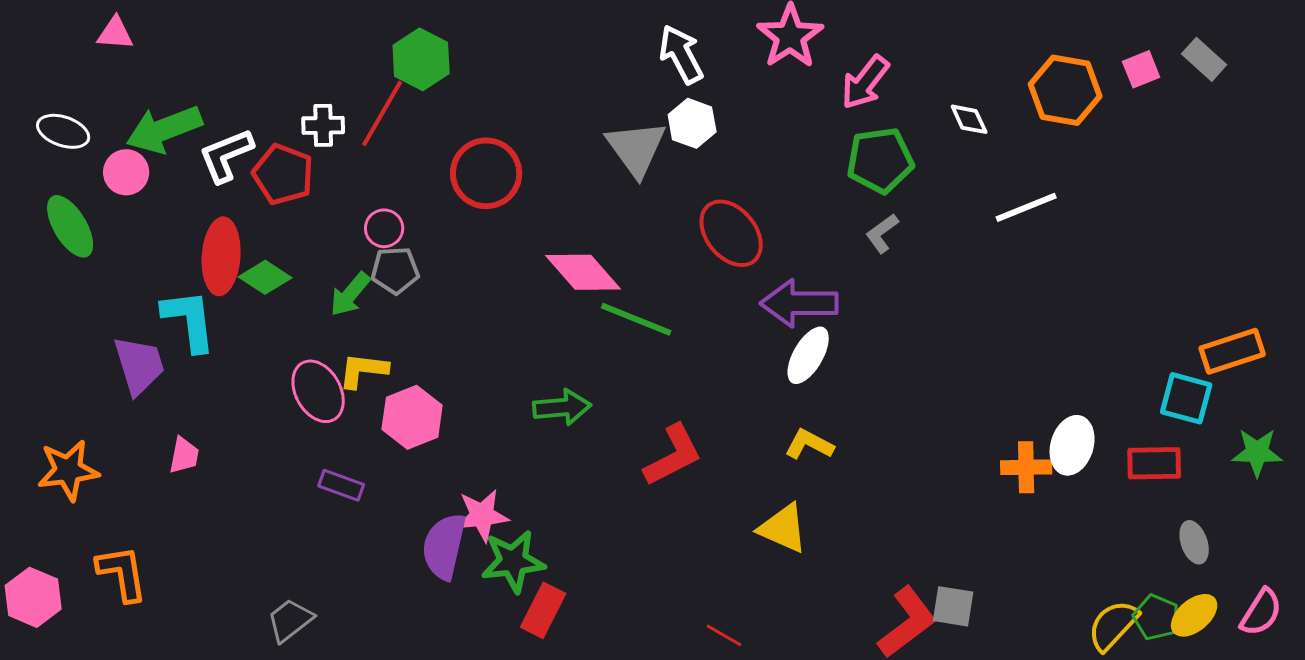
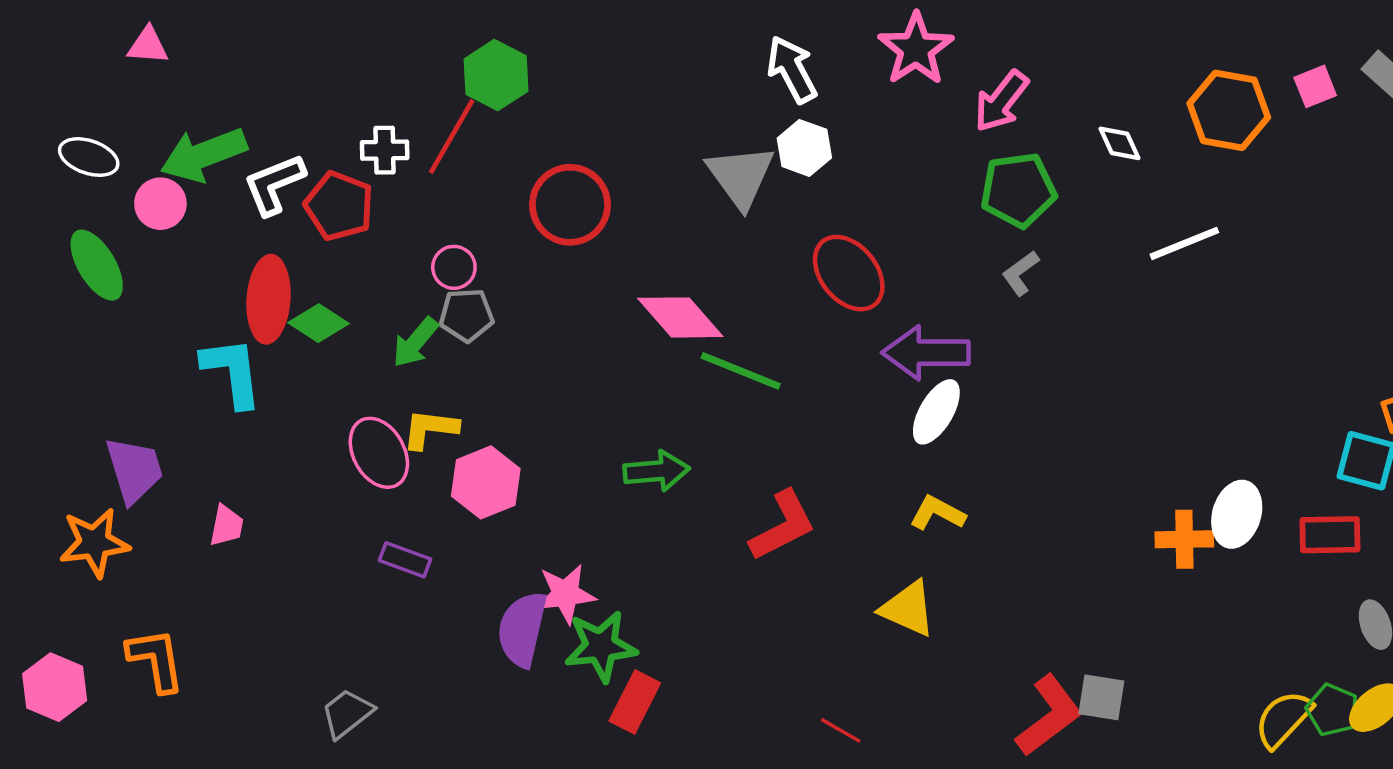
purple trapezoid: (139, 365) -> (134, 470), moved

